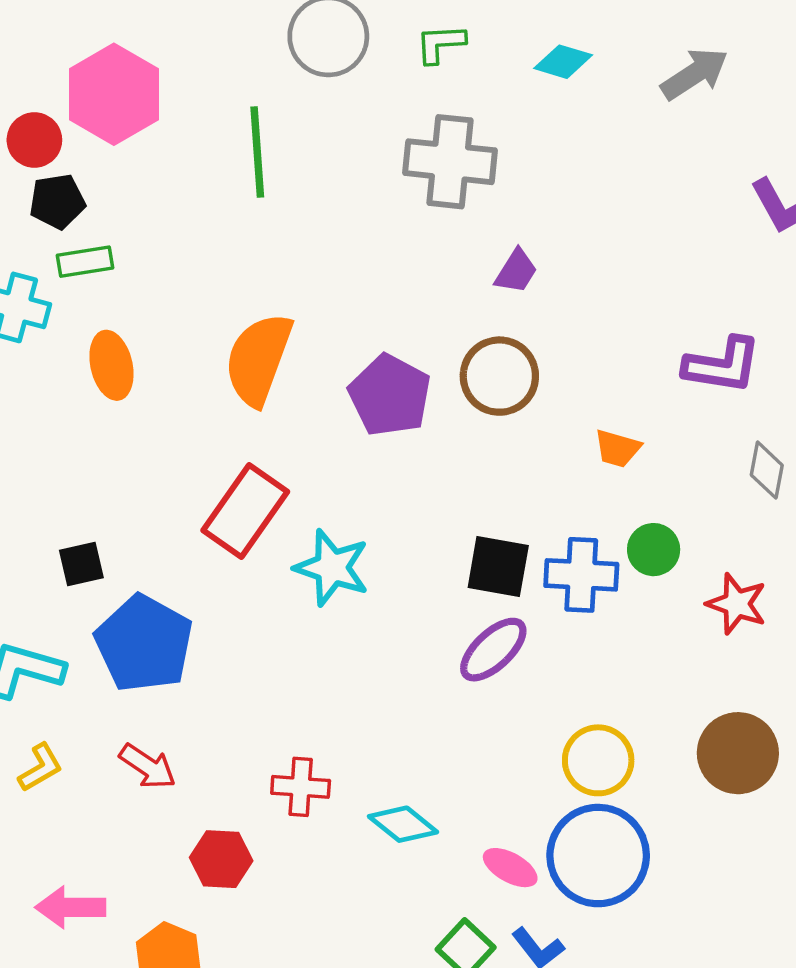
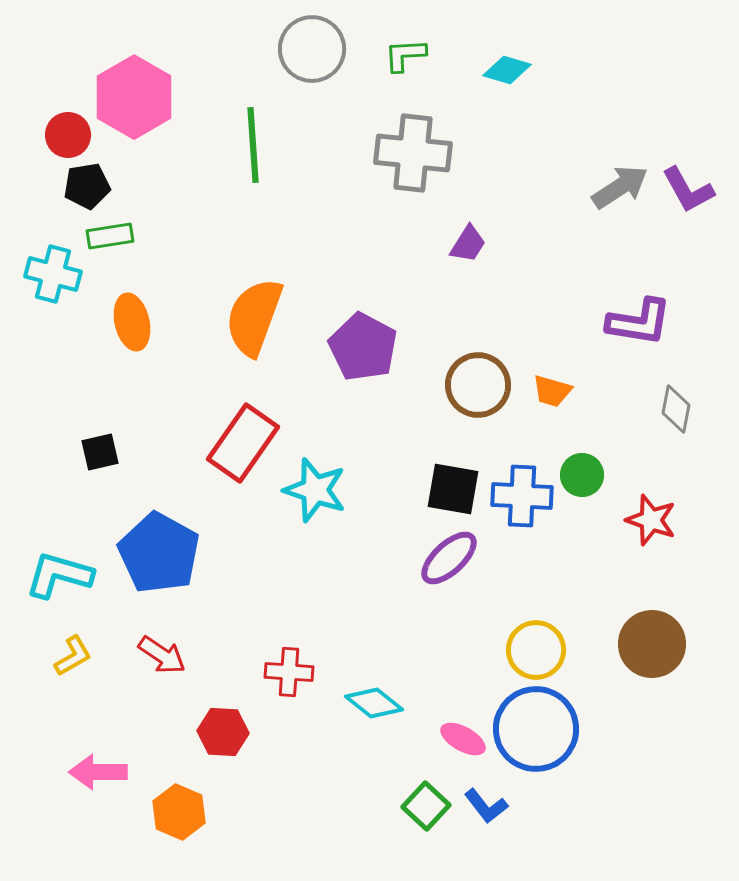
gray arrow: (695, 74) -> (620, 187), moved
brown circle: (499, 376) -> (478, 385), moved
black square: (81, 564) -> (100, 452), moved

